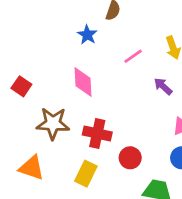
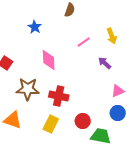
blue star: (87, 35) -> (35, 27), moved
red circle: (130, 158) -> (83, 121), moved

